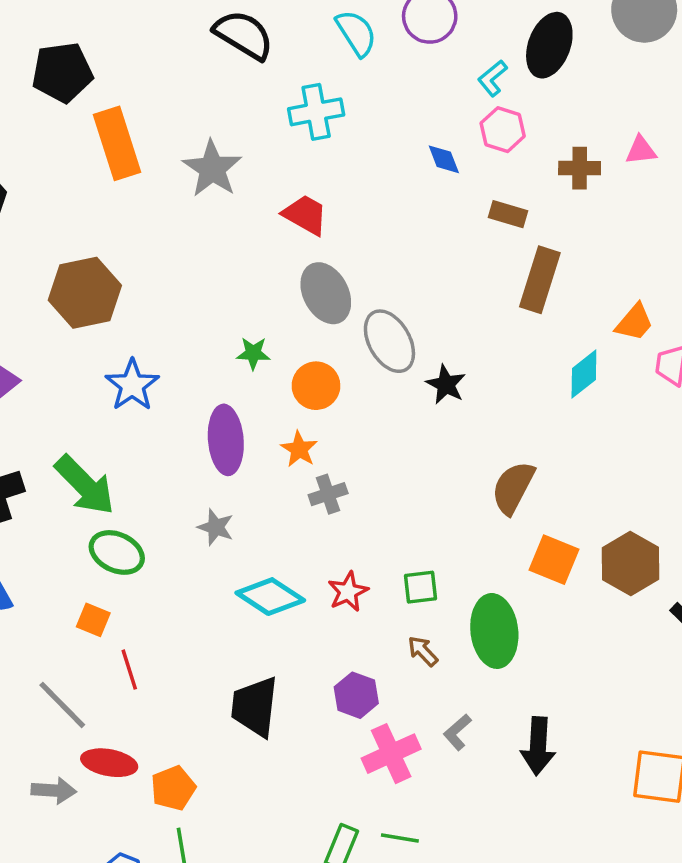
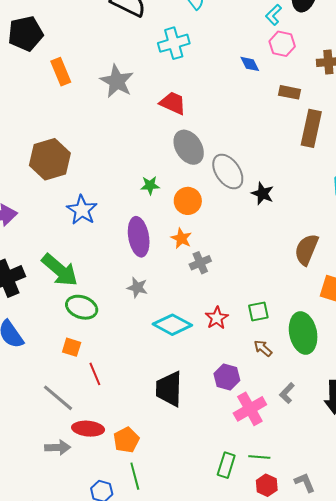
orange rectangle: (117, 143) -> (61, 72), size x0.7

